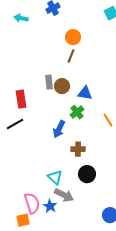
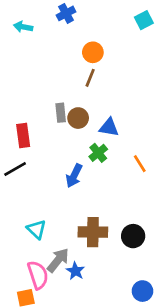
brown cross: (78, 149) -> (93, 232), moved, size x1.5
black circle: (87, 174) -> (133, 236), moved
cyan triangle: (55, 177) -> (37, 229), moved
gray arrow: (64, 195) -> (58, 260), moved, turned -78
blue star: (50, 206) -> (75, 271), moved

